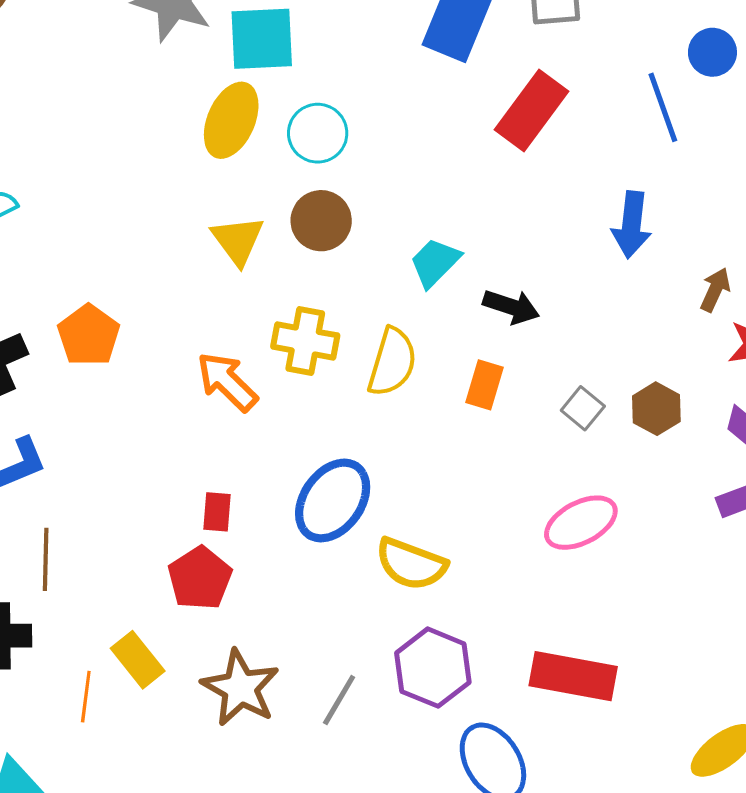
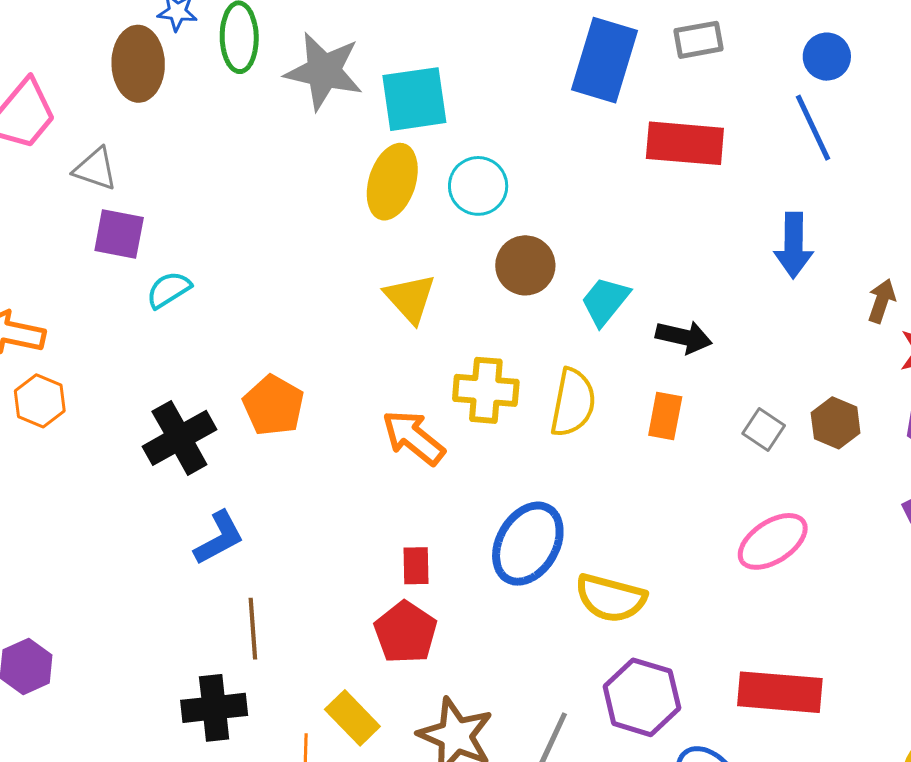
blue circle: (712, 52) -> (827, 57), moved
red rectangle: (531, 111) -> (685, 143), turned 64
brown circle: (321, 221) -> (525, 265), moved

